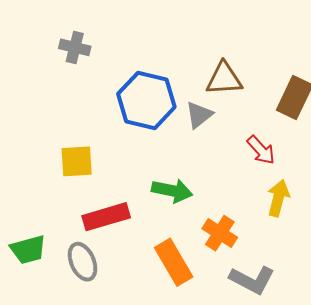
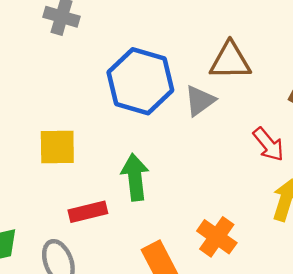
green arrow: (172, 191) -> (135, 177), moved, turned -111
red rectangle: (106, 217) -> (88, 212), size x0.7

